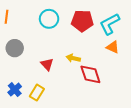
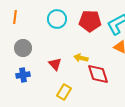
blue cross: (15, 90) -> (23, 75), moved, turned 32
yellow rectangle: (37, 93) -> (64, 92), moved

